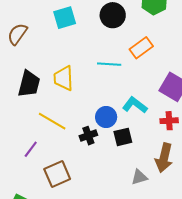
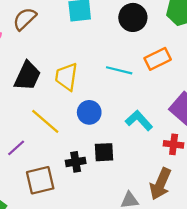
blue circle: (106, 117) -> (89, 112), moved
black cross: (88, 136) -> (76, 162), moved
black square: (123, 137) -> (104, 152), moved

